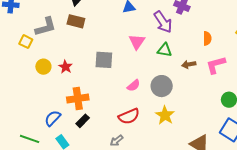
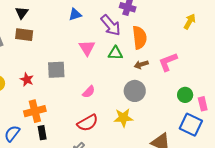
orange semicircle: (207, 38) -> (139, 38), moved, size x1.6
red star: (65, 67) -> (27, 80), moved
gray circle: (162, 86) -> (135, 91), moved
yellow star: (165, 115) -> (123, 118), turned -30
black rectangle: (83, 121) -> (42, 133), turned -48

